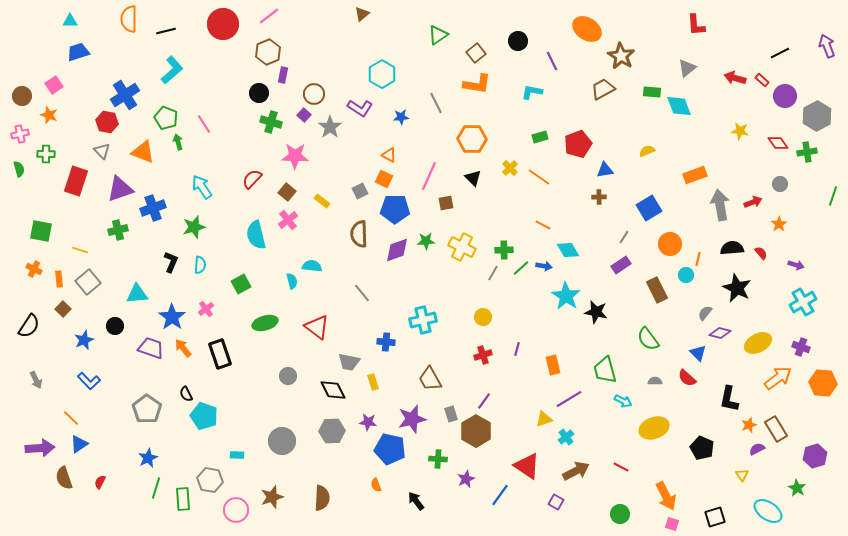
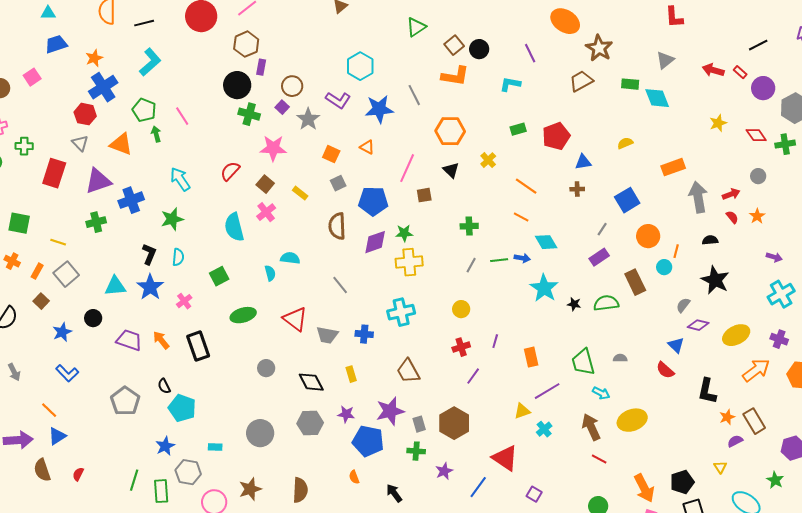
black circle: (518, 41) -> (479, 49), moved
black circle: (259, 93) -> (237, 85), size x1.4
orange star: (49, 115) -> (94, 58), moved, turned 30
blue star: (401, 117) -> (379, 109), size x1.8
yellow star: (740, 131) -> (718, 123), turned -30
orange line: (539, 177) -> (526, 186), moved
orange square: (384, 179) -> (331, 154), moved
yellow cross: (462, 247) -> (409, 262), moved, turned -32
black semicircle: (732, 248) -> (710, 240), size x0.7
green cross: (504, 250) -> (469, 226), moved
red semicircle: (761, 253) -> (732, 217), moved
green line: (521, 268) -> (499, 260), turned 36
orange rectangle: (59, 279) -> (37, 271), turned 35
black star: (596, 312) -> (574, 304), size x0.6
blue star: (172, 317) -> (150, 287), moved
green semicircle: (648, 339) -> (606, 303), moved, turned 120
gray trapezoid: (349, 362) -> (327, 335), moved
gray semicircle: (655, 381) -> (620, 358), moved
purple line: (484, 401) -> (473, 376), moved
gray rectangle: (451, 414) -> (419, 424), moved
black pentagon: (702, 448) -> (682, 482), moved, turned 30
blue star: (148, 458) -> (165, 446), moved
brown arrow: (576, 471) -> (591, 427), moved, turned -88

